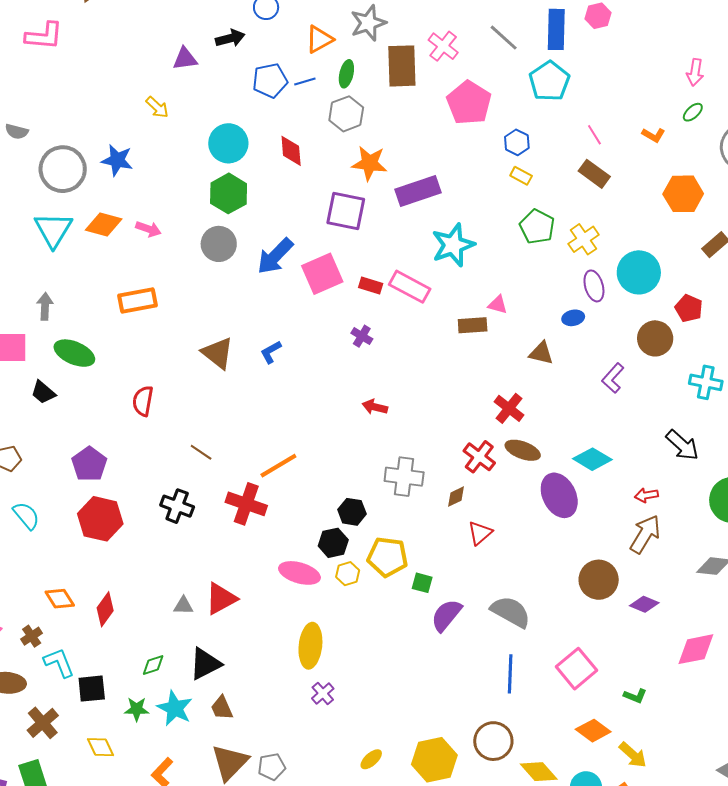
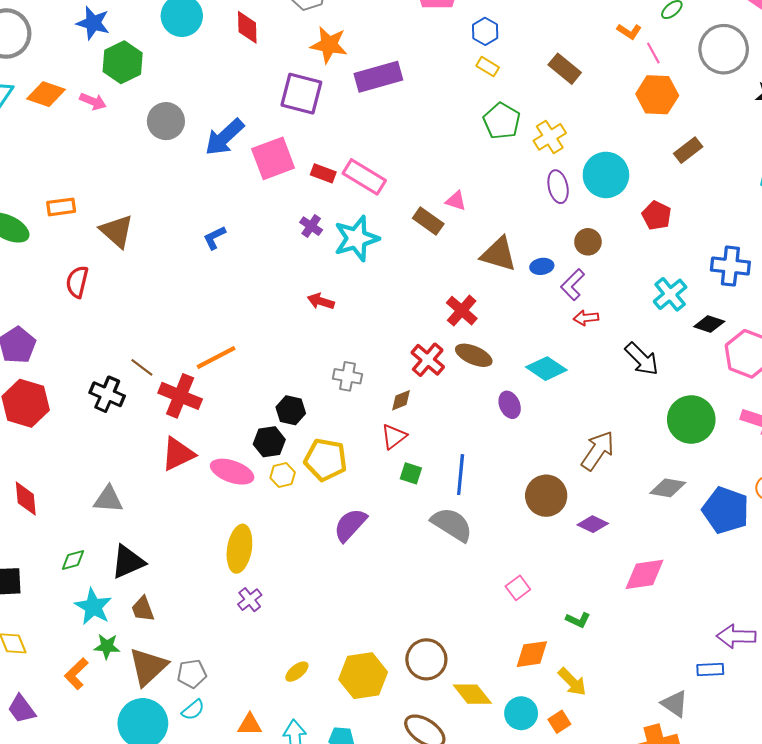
pink line: (594, 135) -> (653, 53), moved
blue star: (117, 160) -> (93, 23), moved
green hexagon: (229, 193) -> (123, 62), moved
cyan star: (453, 245) -> (356, 238), moved
orange rectangle: (137, 300) -> (61, 207), moved, size x0.7
blue ellipse: (573, 318) -> (542, 266), moved
brown rectangle: (473, 325) -> (428, 221), turned 36
brown circle: (655, 338) -> (588, 242), moved, size x0.7
brown triangle: (218, 353) -> (117, 231), moved
brown triangle: (541, 353) -> (499, 254), size x1.4
cyan cross: (706, 382) -> (670, 294), turned 36
brown line: (201, 452) -> (142, 367), moved
gray cross: (404, 477) -> (347, 376), size x0.7
purple ellipse: (559, 495) -> (510, 405), size x0.6
red arrow: (646, 495) -> (586, 318), moved
red triangle: (480, 533) -> (394, 436), moved
green square: (422, 583) -> (411, 473), moved
red triangle: (221, 599) -> (178, 454), moved
gray triangle: (183, 606) -> (108, 499), size x1.4
red diamond: (105, 609) -> (26, 499), turned -44
purple semicircle: (446, 615) -> (350, 525), moved
pink square: (577, 669) -> (518, 588), size x0.6
blue line: (510, 674) -> (461, 475), moved
green star: (137, 709) -> (107, 646), moved
orange diamond: (593, 731) -> (532, 654), turned -48

